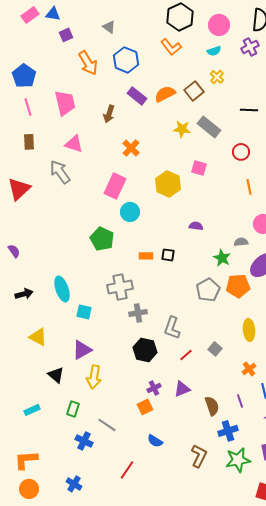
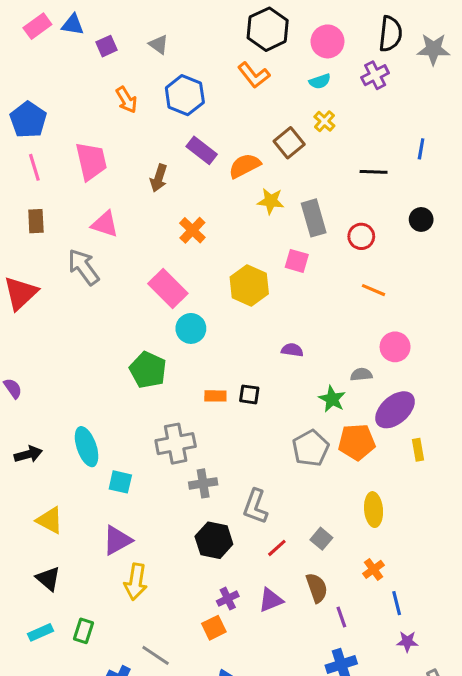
purple square: (66, 35) -> (106, 46), moved
orange arrow: (88, 63) -> (126, 100), size x0.7
orange semicircle: (165, 94) -> (245, 166), moved
gray rectangle: (209, 127) -> (314, 218), moved, turned 35
pink rectangle: (115, 186) -> (168, 289), turned -70
orange line: (249, 187) -> (374, 290), turned -56
black triangle: (56, 375) -> (48, 579), moved
purple line: (240, 401) -> (341, 617), moved
brown semicircle: (212, 406) -> (317, 588), moved
green rectangle: (73, 409) -> (83, 631), moved

